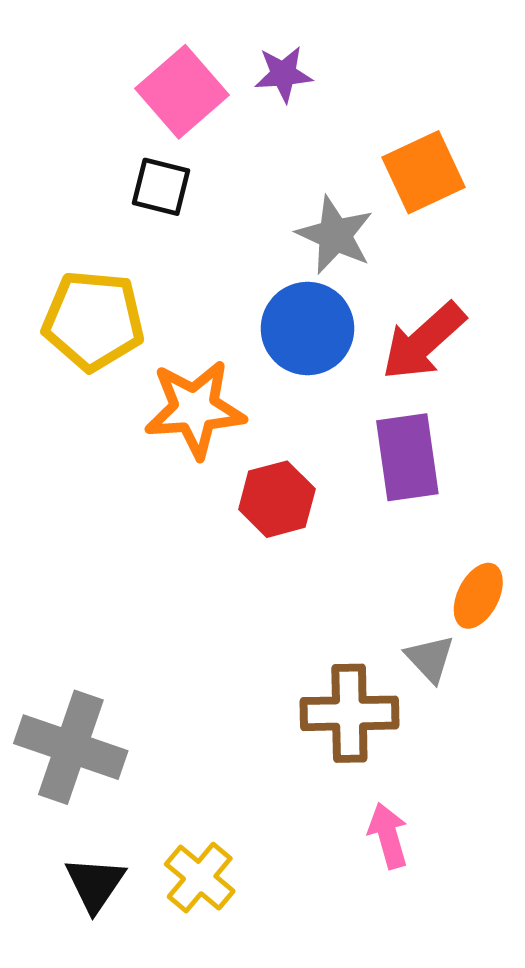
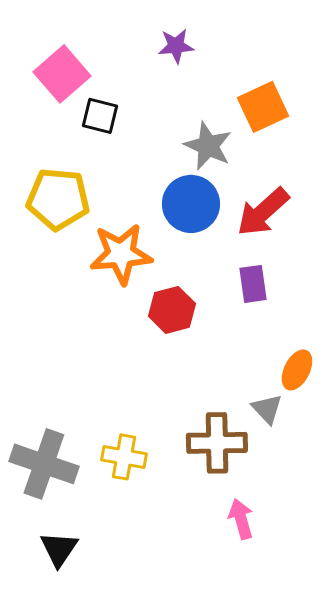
pink square: (182, 92) -> (62, 74), moved
purple rectangle: (407, 457) -> (253, 284), size x0.7
yellow cross: (200, 878) -> (124, 457), moved, turned -30

